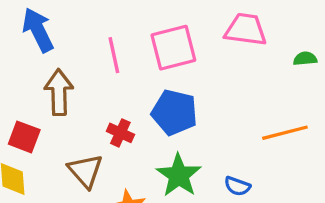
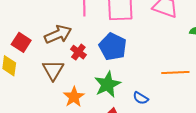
brown arrow: (59, 92) -> (58, 34), moved, turned 56

